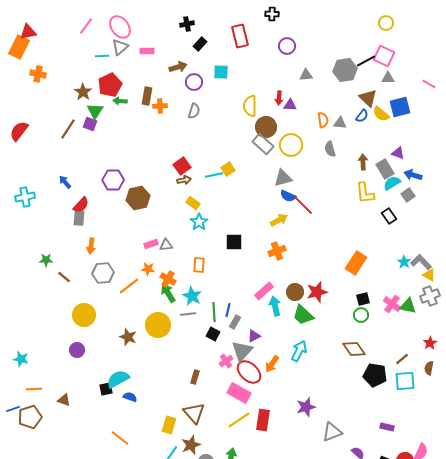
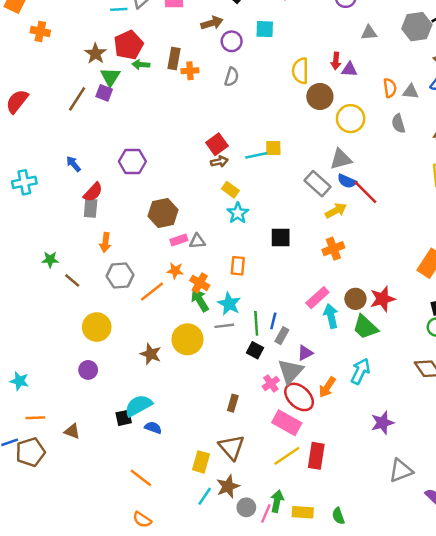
gray rectangle: (263, 144) -> (317, 184), moved
yellow square: (228, 169) -> (273, 148), turned 32
brown hexagon: (138, 198) -> (163, 213), moved
purple star: (306, 407) -> (382, 423), moved

